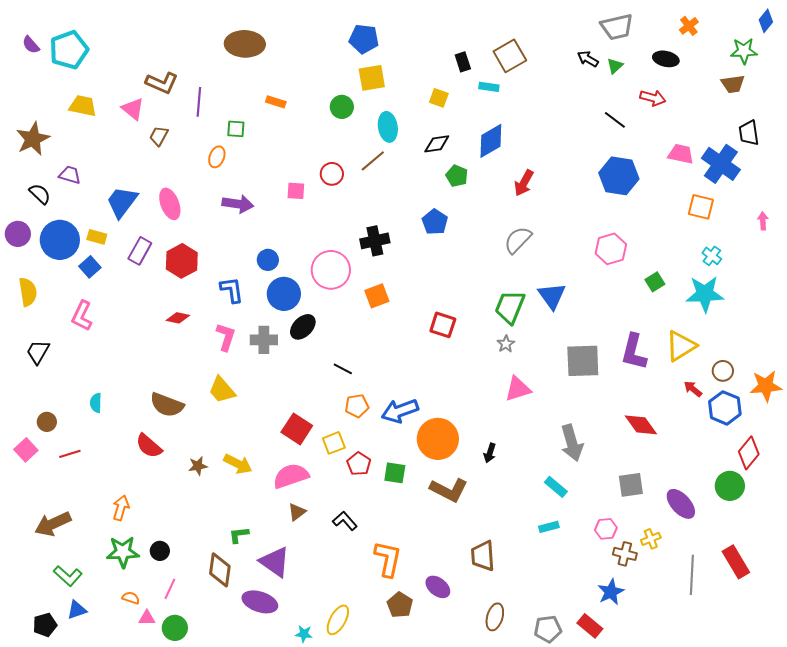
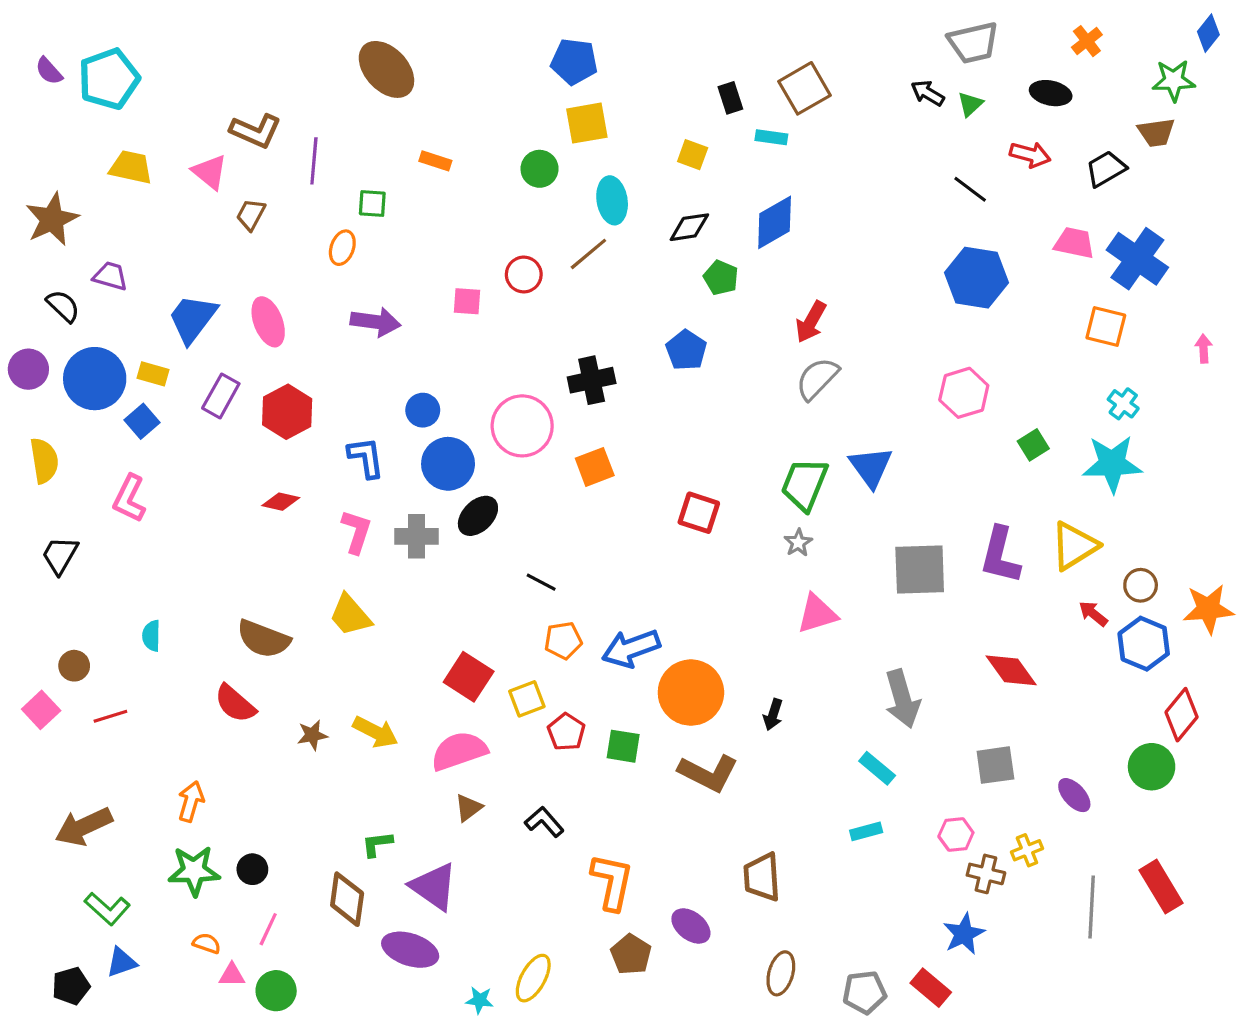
brown ellipse: (245, 44) -> (386, 69), turned 45
black trapezoid: (749, 133) -> (1106, 169), moved, turned 68
red arrow: (524, 183) -> (811, 322), moved
purple ellipse: (681, 504) -> (1074, 795), size x0.7

